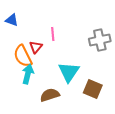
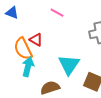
pink line: (53, 34) -> (57, 13), moved, turned -56
red triangle: (36, 47) -> (36, 40), turned -40

